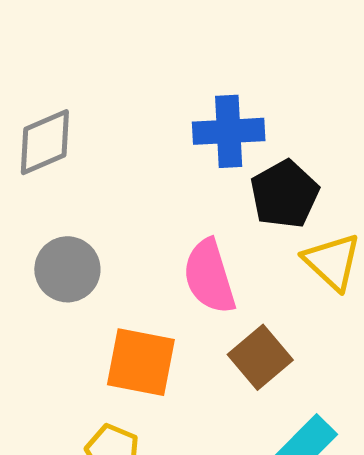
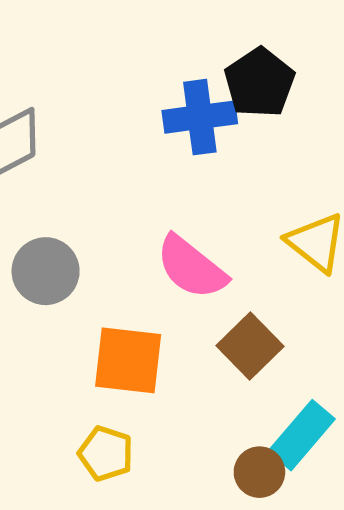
black pentagon: (285, 194) -> (260, 83), moved
pink semicircle: (209, 277) -> (191, 267), turned -30

